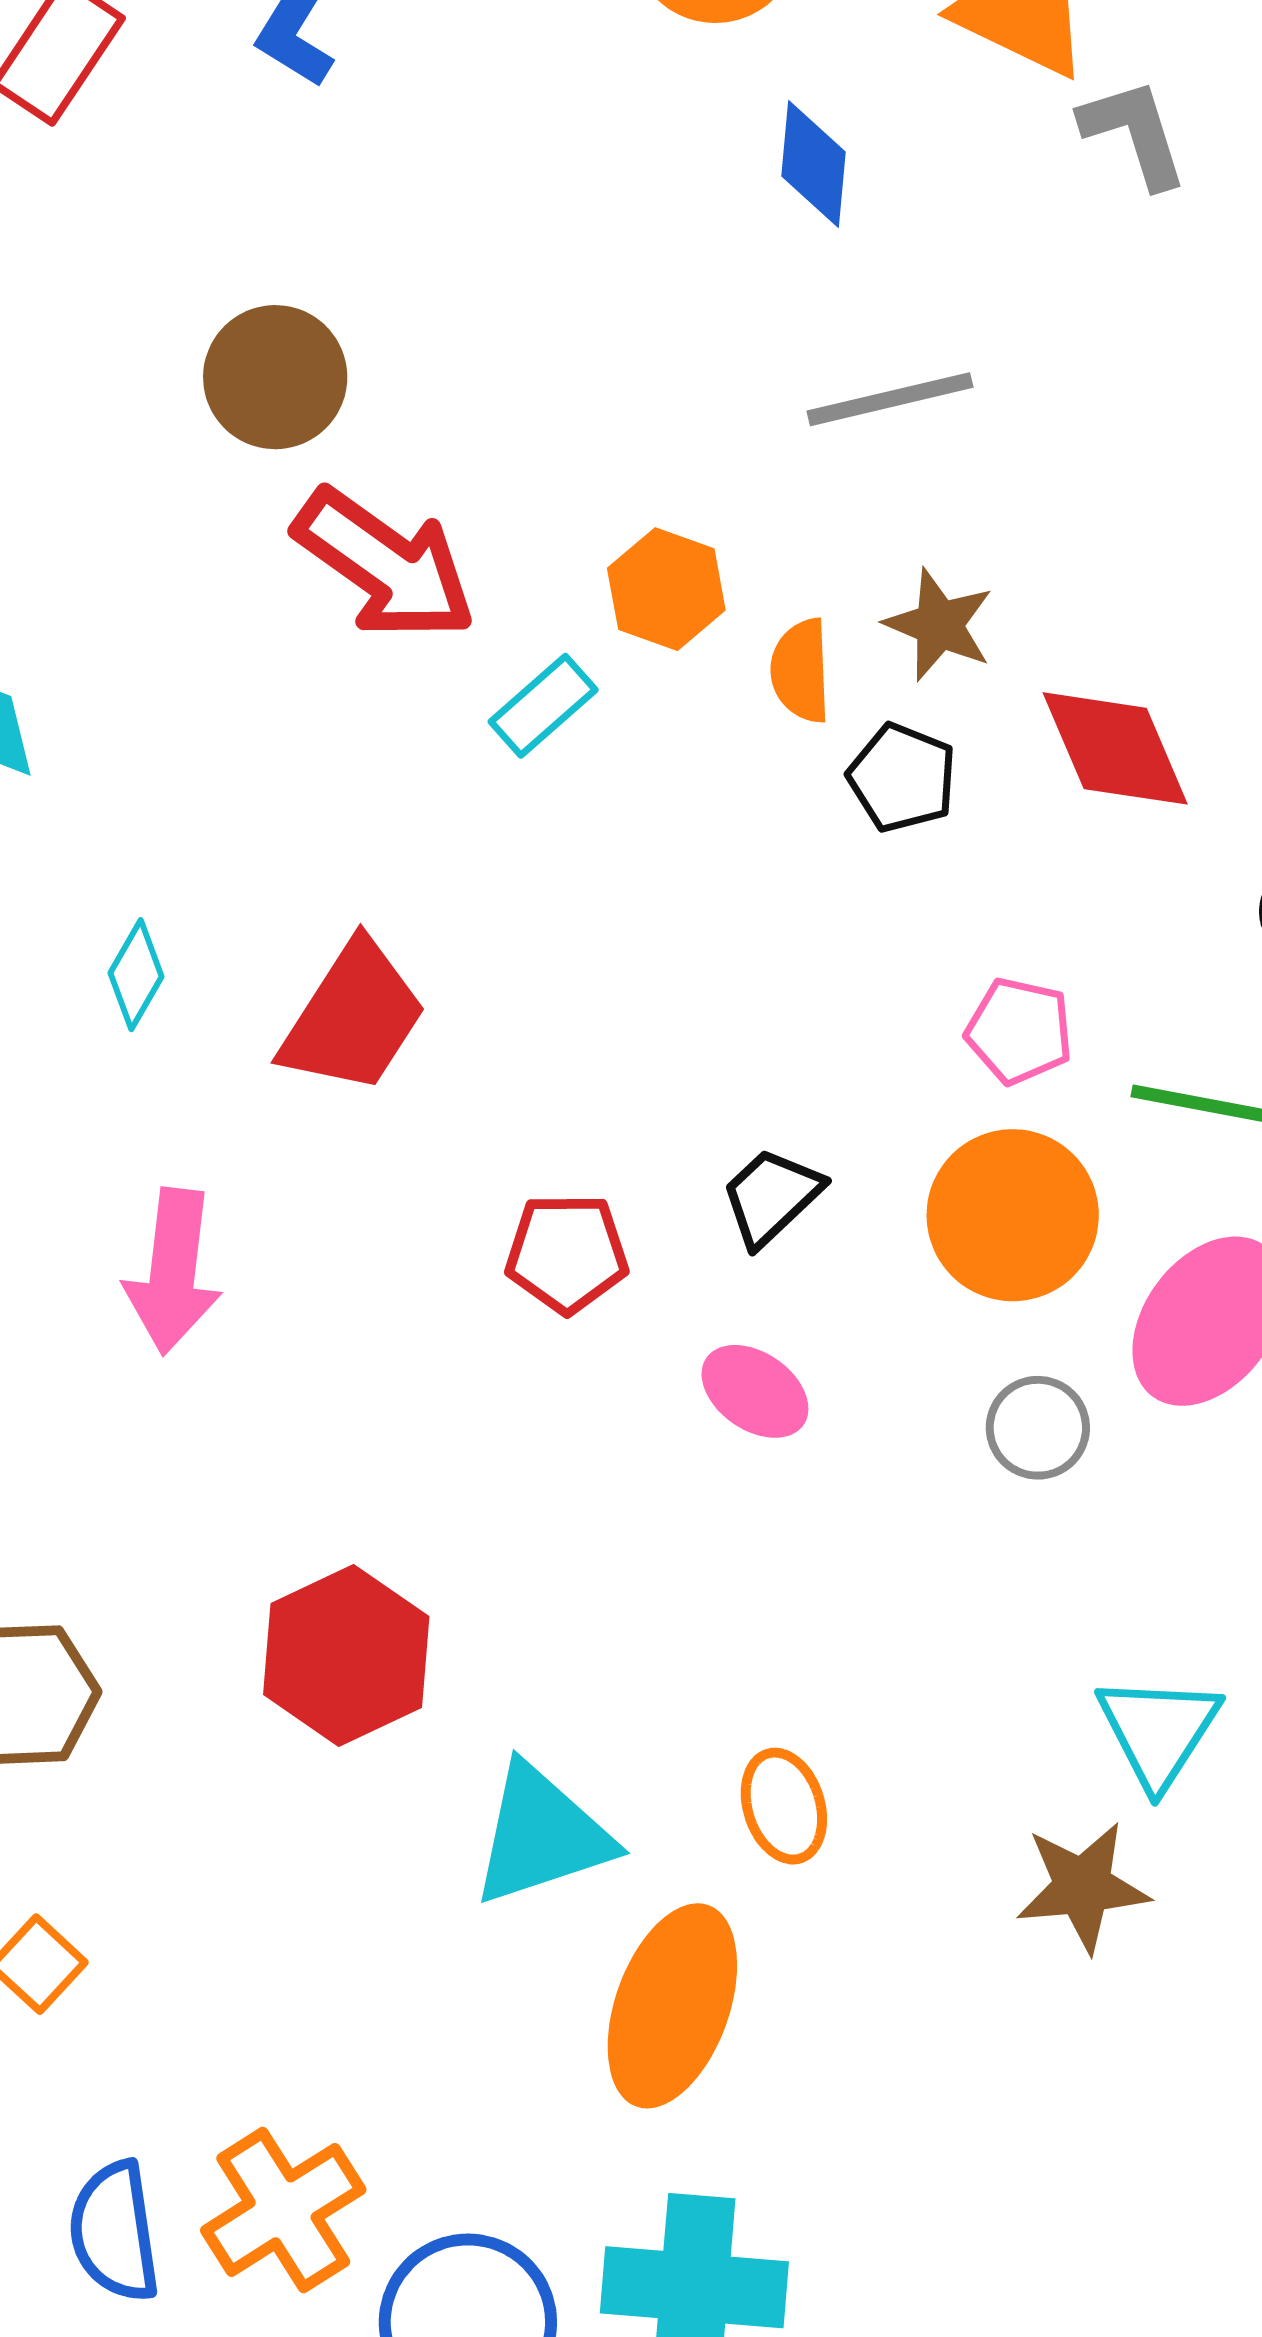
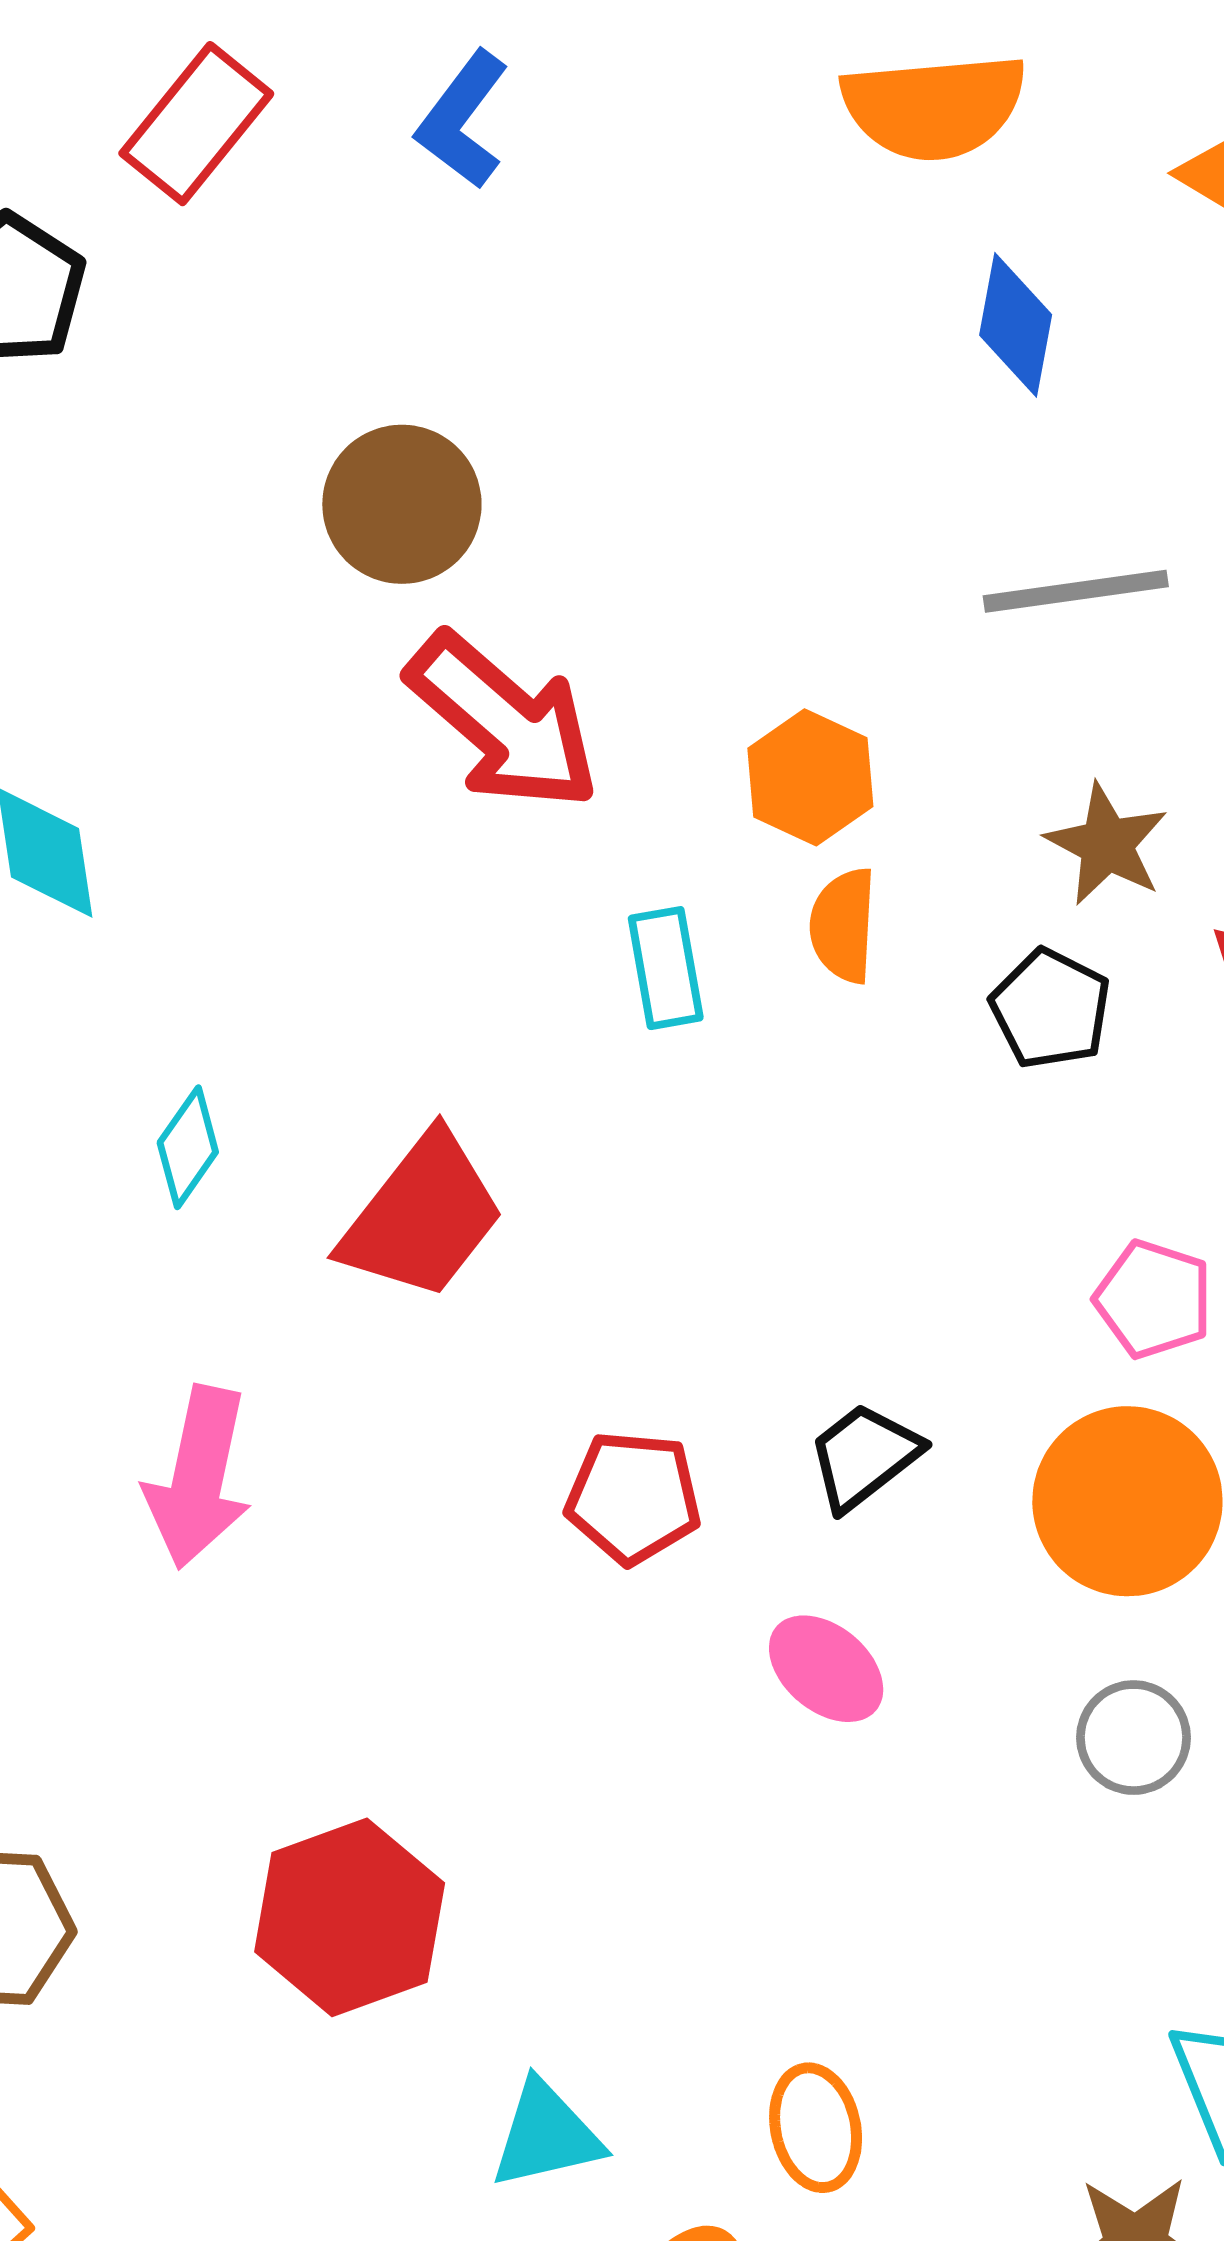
orange semicircle: (801, 671) -> (843, 925), moved
cyan rectangle: (543, 706) -> (666, 968), moved, turned -64
cyan triangle: (542, 1835) -> (546, 2135), size x0.7

